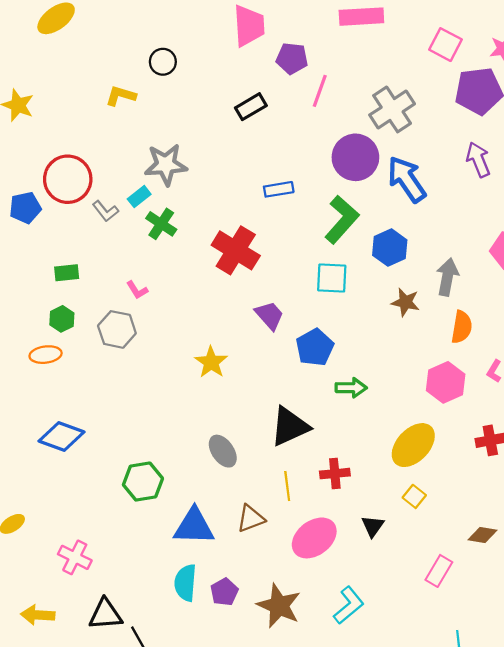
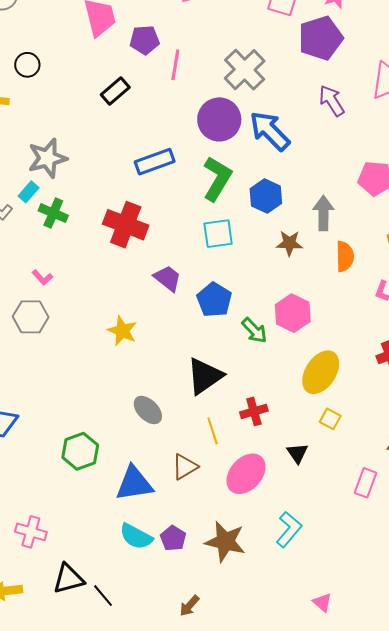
blue rectangle: (279, 189) -> (155, 162), size x1.4
pink hexagon: (446, 382) -> (293, 313), moved
green arrow: (351, 388) -> (254, 330), turned 56
cyan semicircle: (185, 583) -> (136, 536), turned -56

